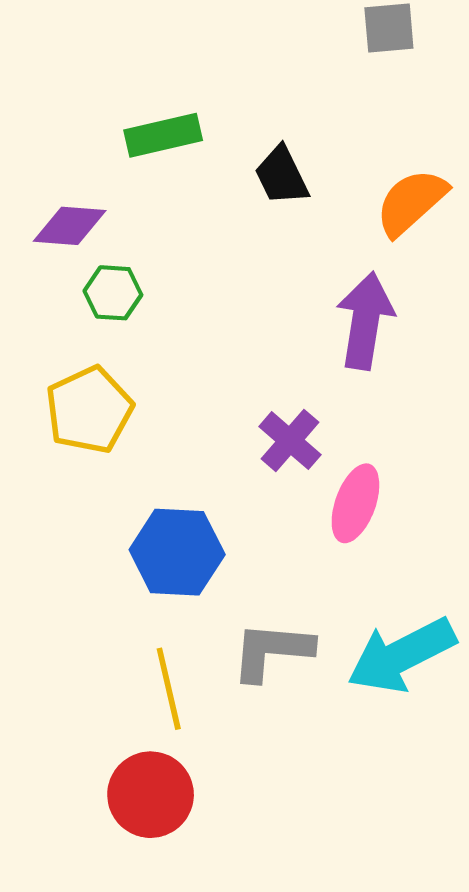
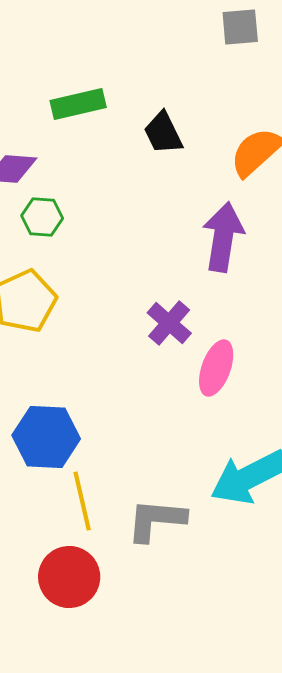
blue hexagon: (177, 552) -> (46, 437), moved
gray L-shape: (272, 651) -> (156, 520), moved

